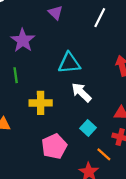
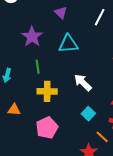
cyan triangle: (69, 63) -> (68, 44), moved
green line: (16, 75) -> (38, 67), moved
pink pentagon: (54, 146) -> (47, 128), moved

